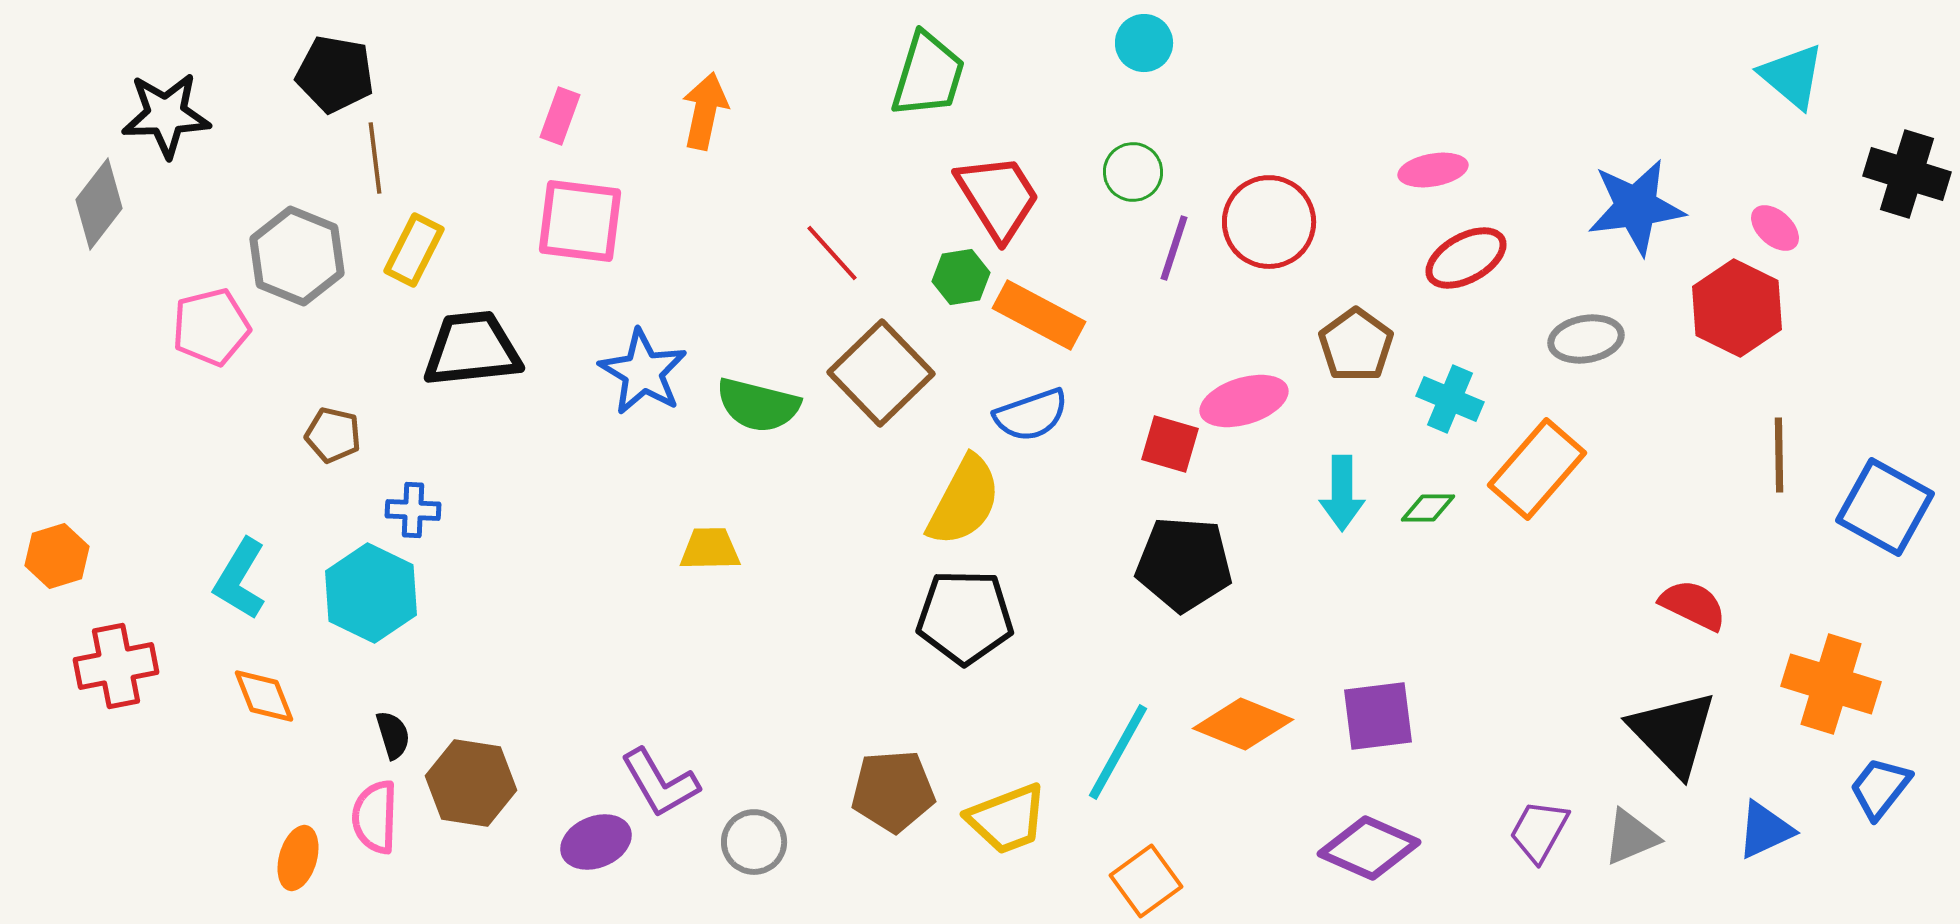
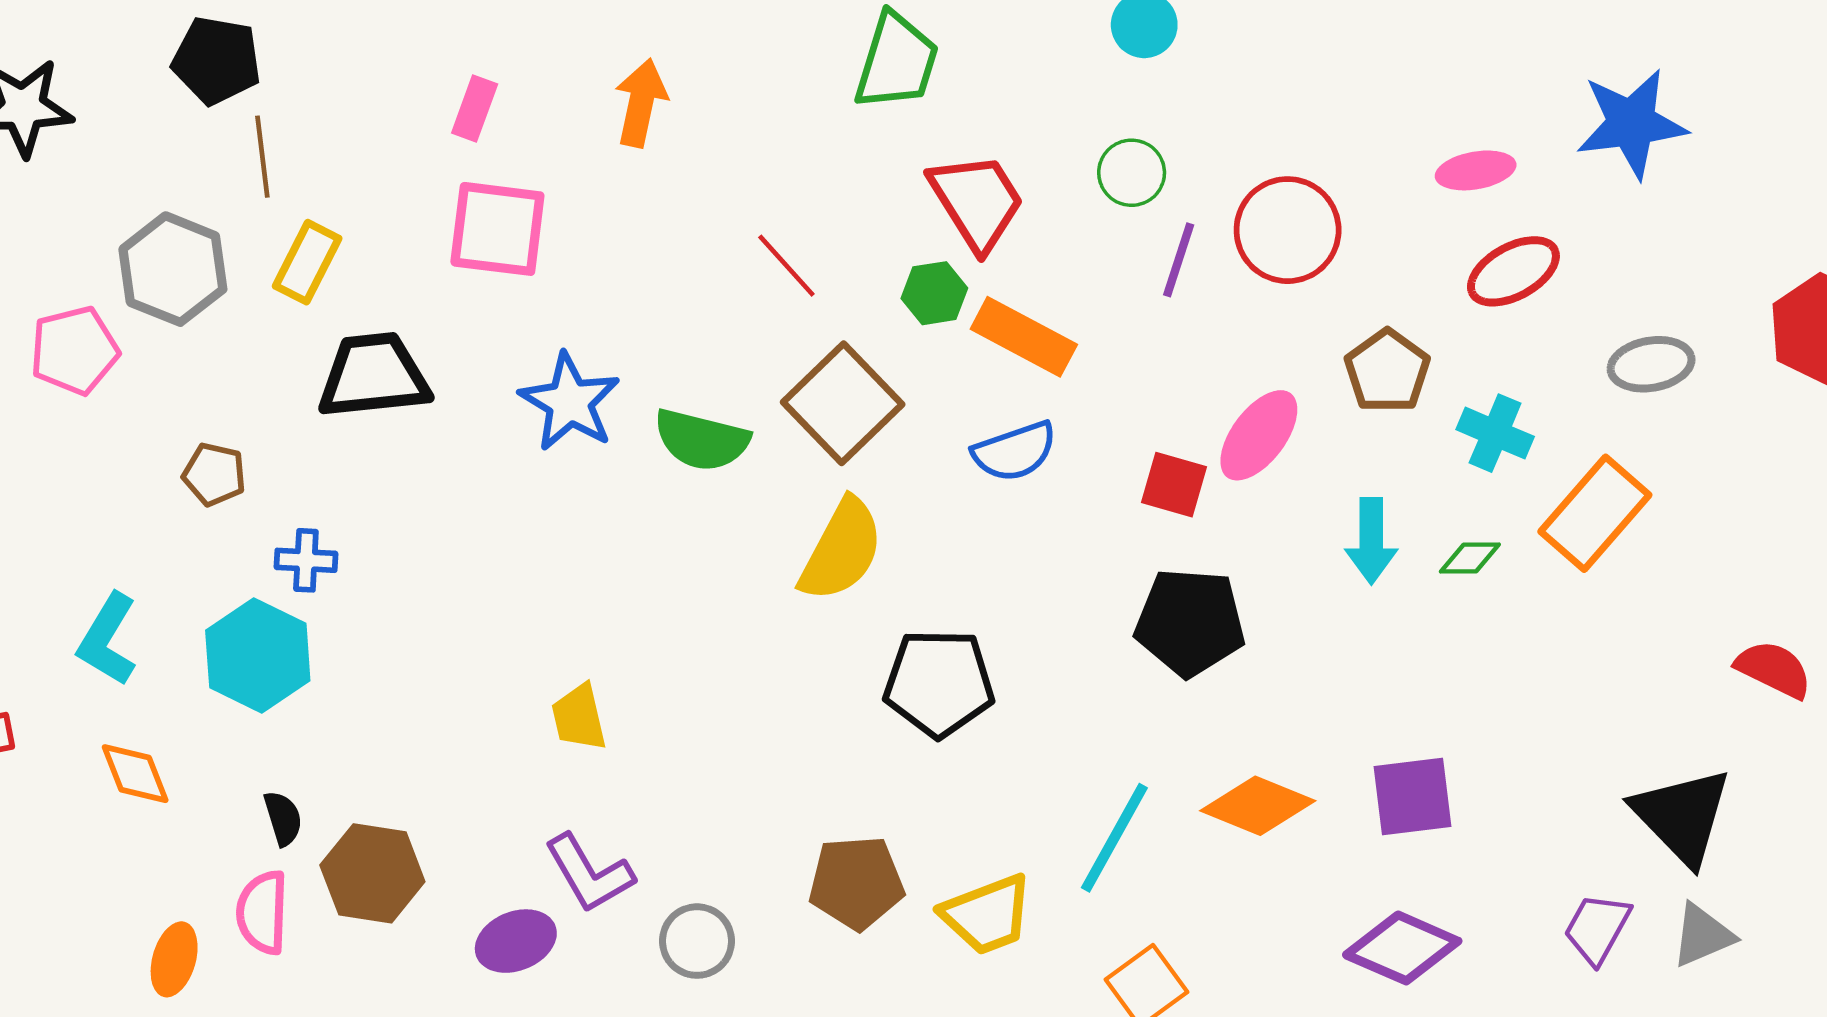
blue star: (1636, 207) -> (1632, 123), moved
pink ellipse: (1244, 401) -> (1259, 435), turned -36
yellow semicircle: (964, 501) -> (841, 550), moved
yellow trapezoid: (710, 549) -> (579, 717), moved, turned -102
black triangle: (1673, 733) -> (1682, 816), moved

